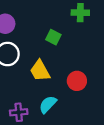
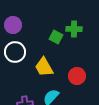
green cross: (80, 13) -> (74, 29), moved

